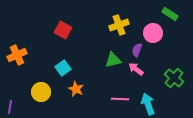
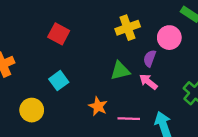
orange star: (76, 89) -> (98, 106), moved

